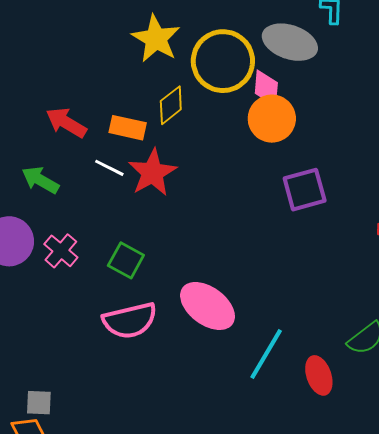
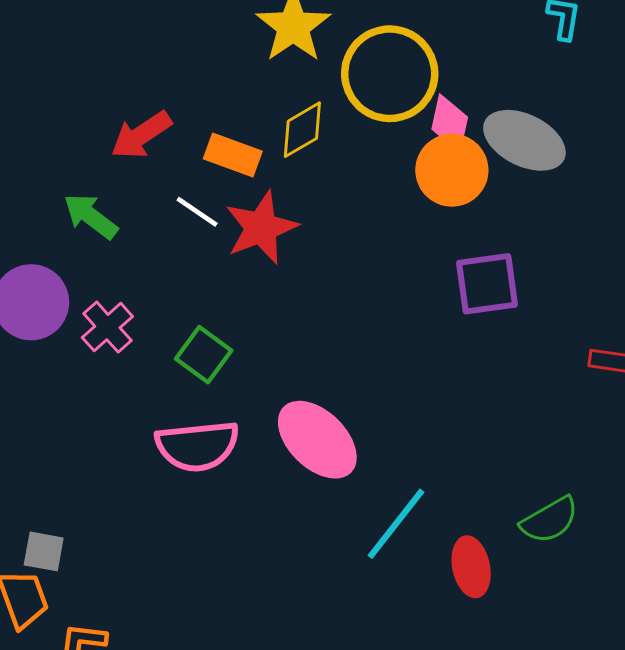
gray ellipse: (290, 42) -> (524, 140), moved
red arrow: (66, 123) -> (141, 135), turned -72

